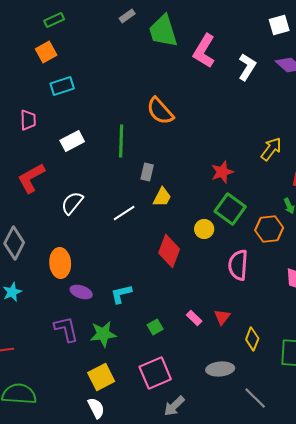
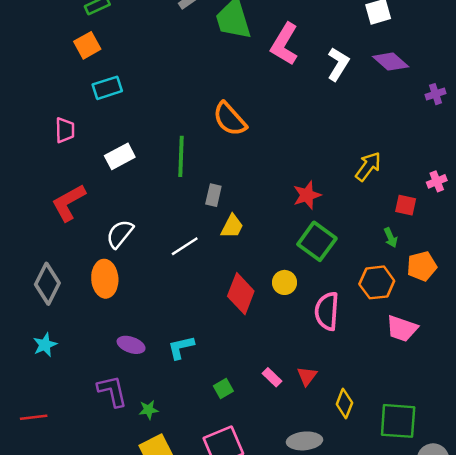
yellow circle: (204, 229) -> (285, 282), moved
orange hexagon: (269, 229) -> (377, 282), moved
orange ellipse: (60, 263) -> (105, 279), moved
green star: (103, 334) -> (148, 410), moved, size x0.6

